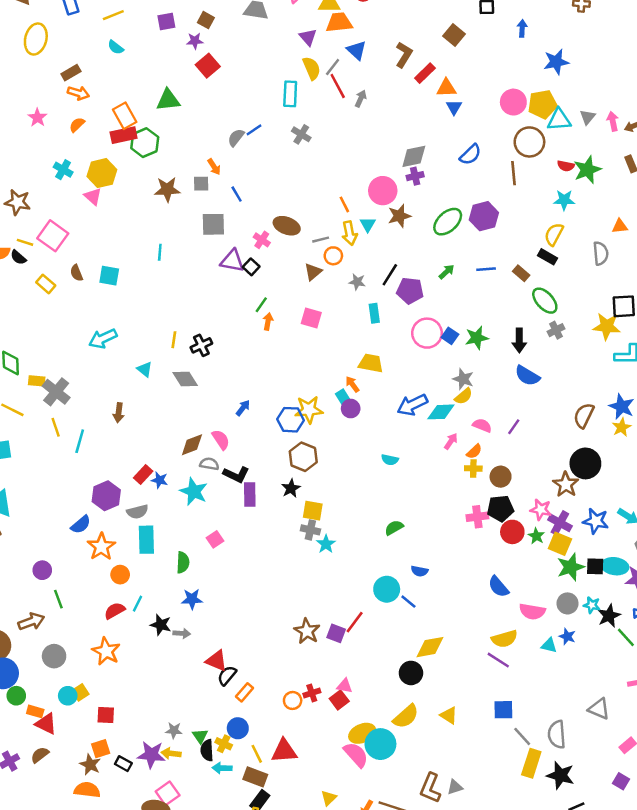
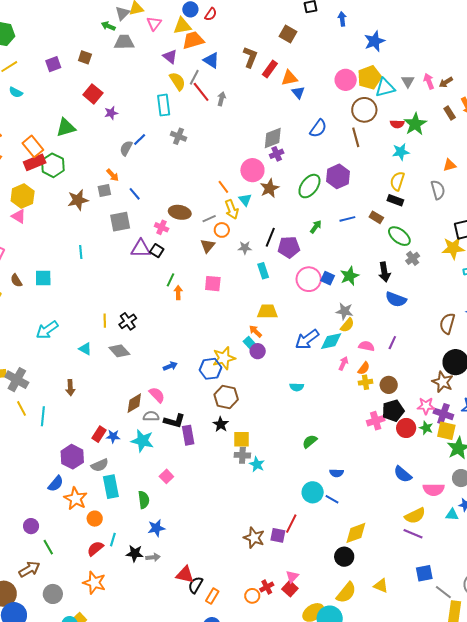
purple star: (195, 41) -> (111, 113), moved
blue arrow: (243, 408) -> (170, 366), turned 40
pink triangle: (345, 686) -> (292, 577), turned -48

